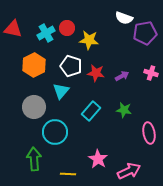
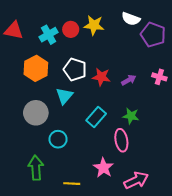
purple pentagon: (145, 33) -> (153, 35), turned 30
yellow star: (89, 40) -> (94, 25), moved
cyan circle: (55, 132) -> (58, 139), size x0.7
pink ellipse: (149, 133) -> (121, 140), moved

